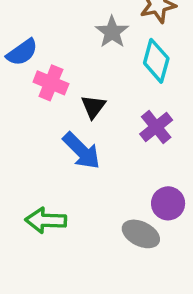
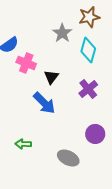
green arrow: (46, 220) -> (23, 144), size x0.7
gray ellipse: (141, 234) -> (68, 158), moved

